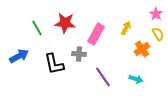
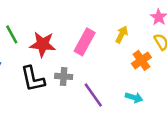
red star: (65, 23) -> (43, 44), moved
gray cross: (79, 54) -> (64, 76), moved

